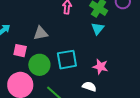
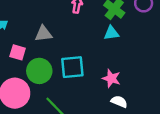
cyan triangle: (98, 29) -> (111, 33), turned 40
white semicircle: (89, 86) -> (119, 102), moved

